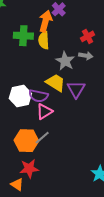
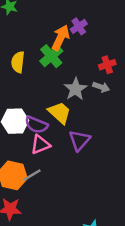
green cross: (23, 36) -> (51, 56), moved, turned 36
yellow semicircle: (44, 40) -> (18, 62), moved
purple triangle: (76, 89) -> (80, 140), moved

